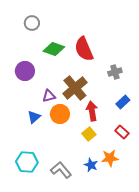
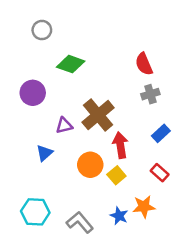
red semicircle: (84, 49) -> (144, 64), moved, size x0.7
orange circle: (60, 114) -> (90, 165), moved

